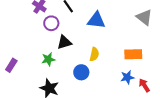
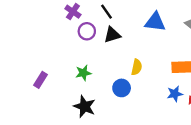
blue triangle: (96, 20) -> (155, 22), moved
black triangle: (64, 42) -> (112, 35), moved

